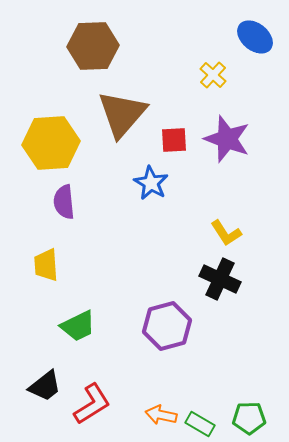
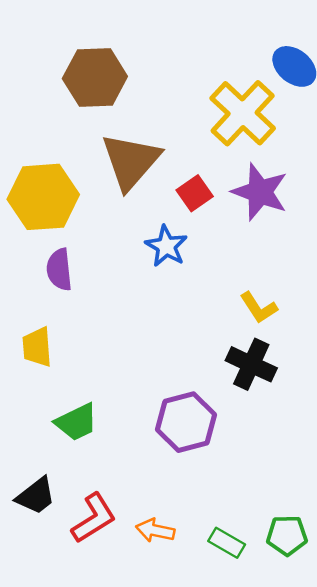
yellow cross: (213, 75) -> (243, 113), size x2.0
red square: (174, 140) -> (195, 193), turned -32
orange arrow: (161, 415) -> (155, 530), moved

